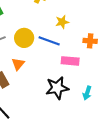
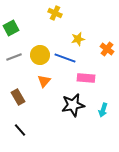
orange cross: (90, 41) -> (107, 49), moved, turned 32
orange triangle: (18, 64) -> (44, 81), moved

